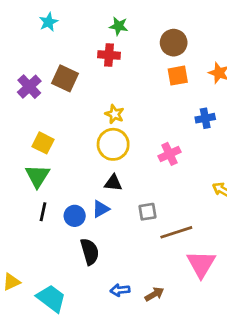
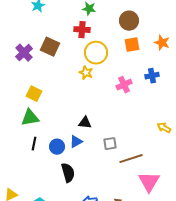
yellow circle: (113, 144) -> (96, 53), moved
pink cross: (169, 154) -> (124, 85), moved
green triangle: (38, 176) -> (30, 118), turned 48

